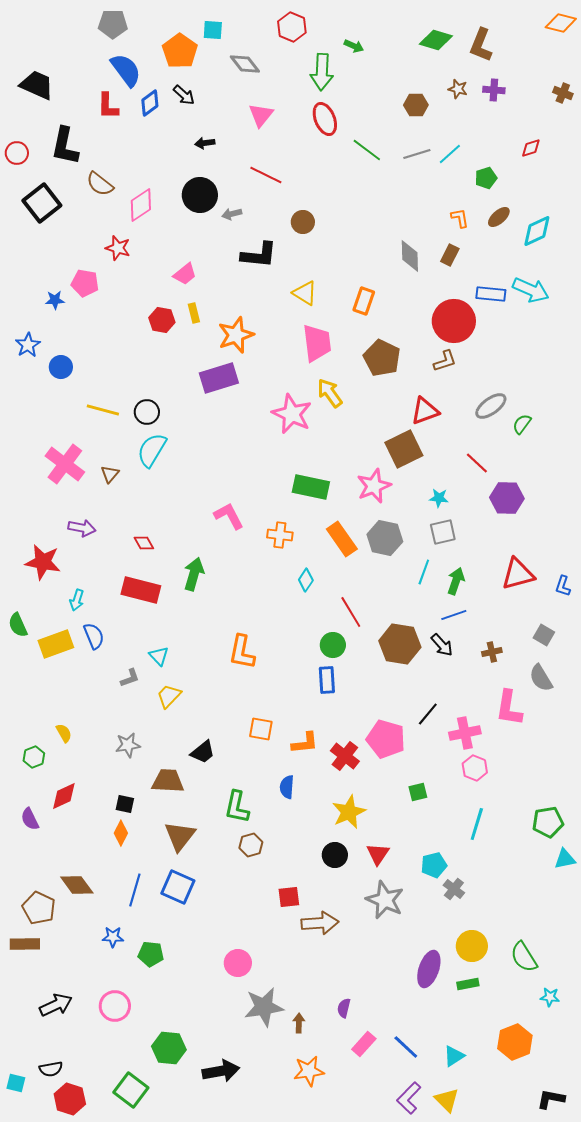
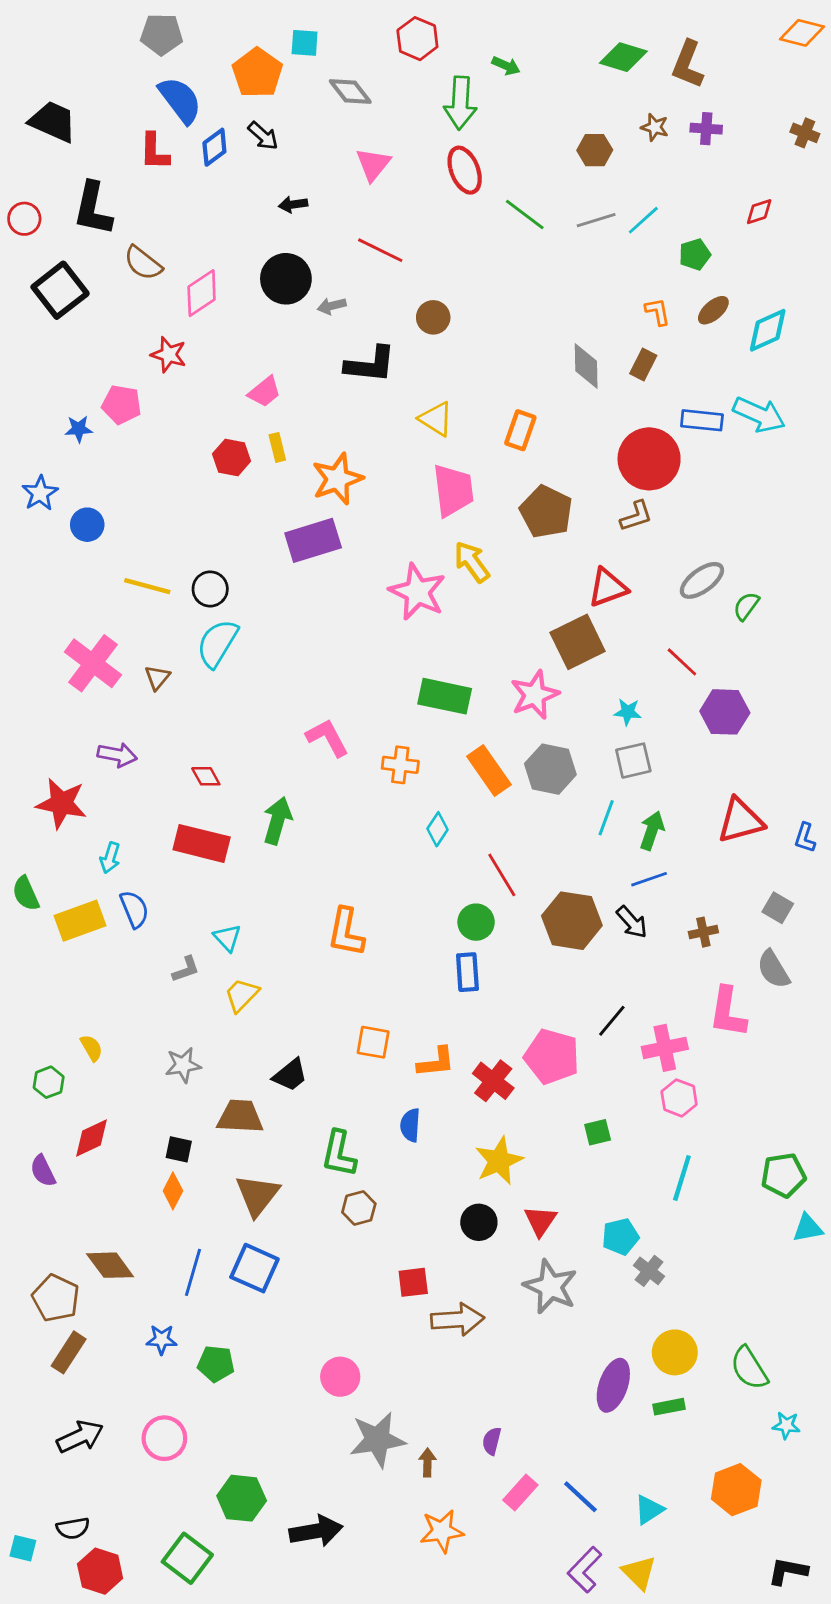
brown rectangle: (25, 944) -> (69, 1352), moved, turned -56

